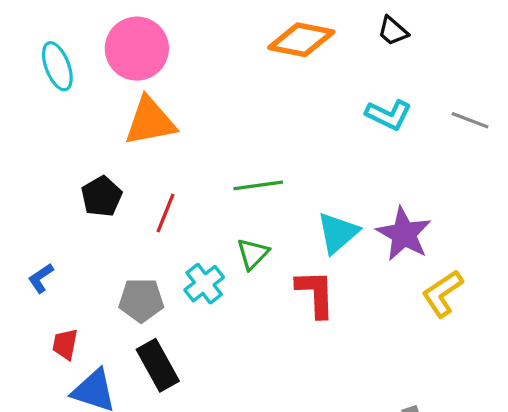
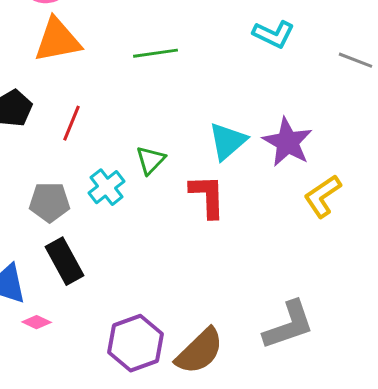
gray line: (470, 120) -> (356, 60), moved
green line: (258, 185) -> (156, 53), moved

